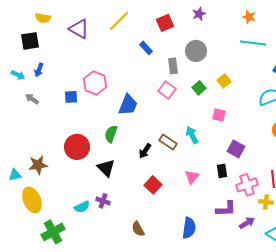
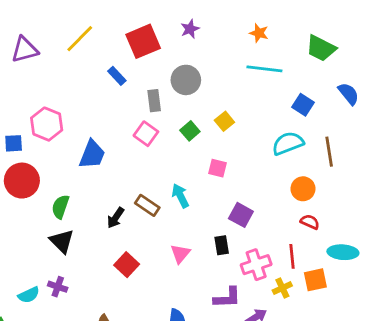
red square: (165, 23) -> (143, 41), size x1.4
purple triangle: (79, 29) -> (25, 50), turned -45
green semicircle: (111, 134) -> (60, 207), moved
red circle: (77, 147) -> (22, 181), moved
yellow cross: (266, 202) -> (282, 288), turned -32

